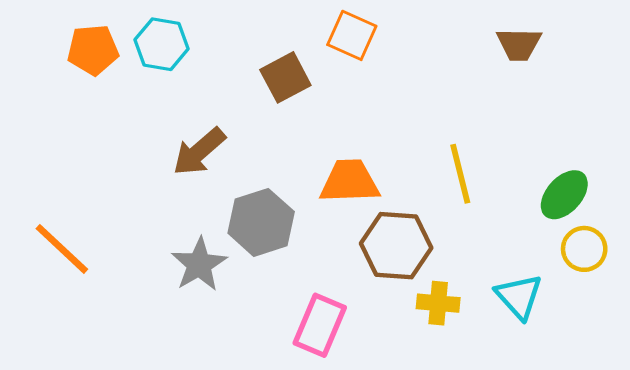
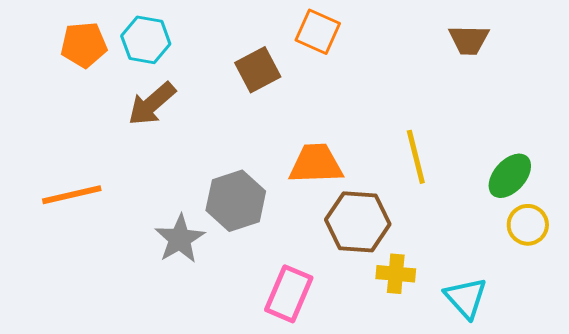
brown arrow: (199, 152) -> (152, 104), moved
orange line: (62, 249) -> (72, 195), moved, turned -56
cyan triangle: (519, 297) -> (466, 298), moved

